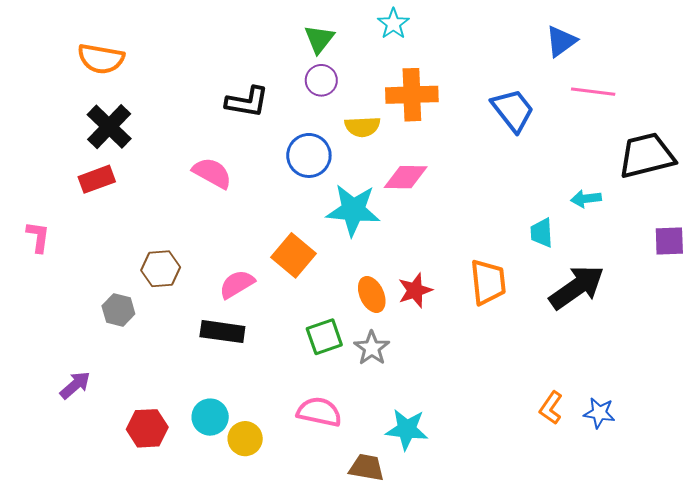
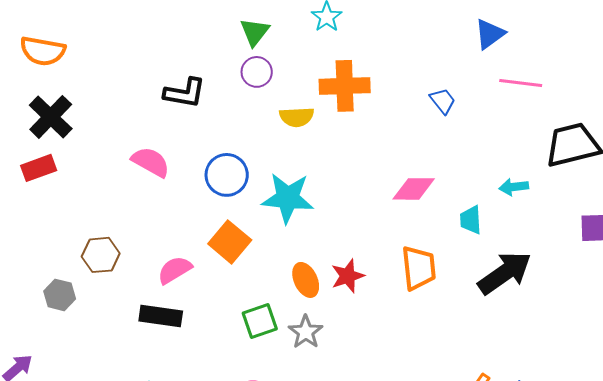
blue trapezoid: (513, 110) -> (443, 101), size x0.6
blue circle: (309, 155) -> (227, 175), moved
pink diamond: (406, 177) -> (414, 189), moved

